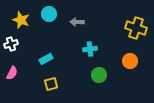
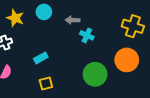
cyan cross: (90, 49) -> (87, 35), moved, turned 32
orange circle: (130, 61) -> (127, 60), size x1.5
green circle: (99, 75) -> (95, 74), size x1.5

